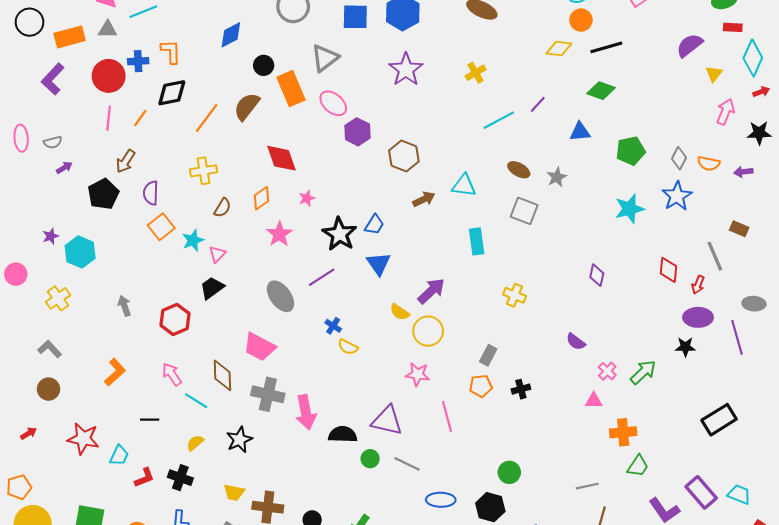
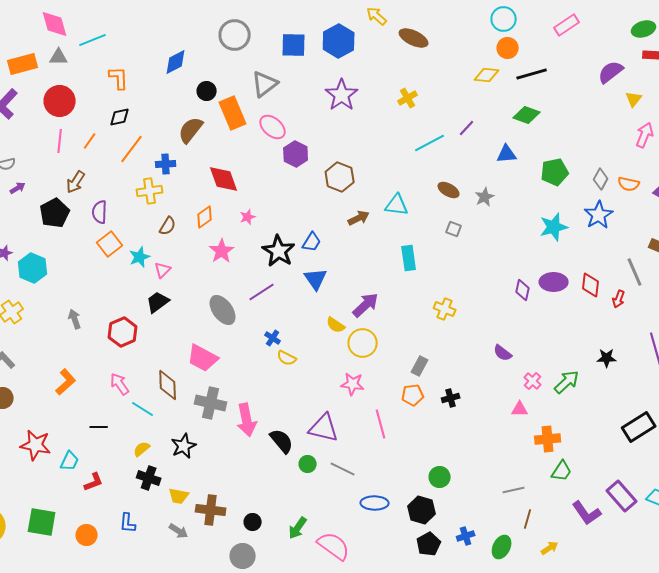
blue cross: (138, 61) -> (166, 164), moved
black diamond: (172, 93) -> (120, 117), size x0.7
orange line: (207, 118) -> (132, 149), moved
gray square: (524, 211) -> (454, 229), size x0.6
purple ellipse: (698, 317) -> (554, 282), moved
black semicircle: (343, 434) -> (282, 441), turned 48
black cross: (180, 478) -> (149, 478), moved

